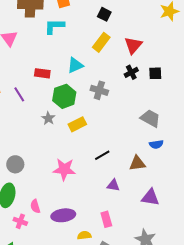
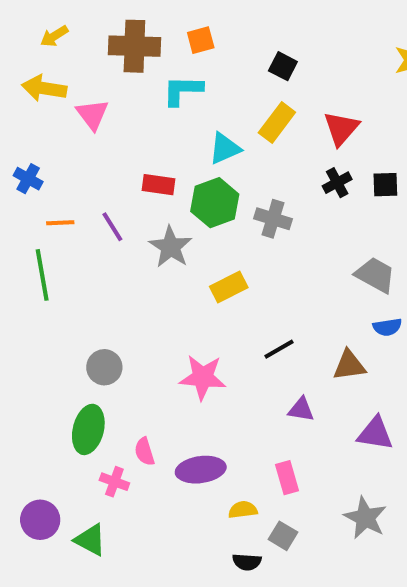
cyan triangle: (75, 65) -> (225, 149), moved
green hexagon: (64, 96) -> (215, 203), moved
gray star: (48, 118) -> (171, 247), moved, size x1.5

